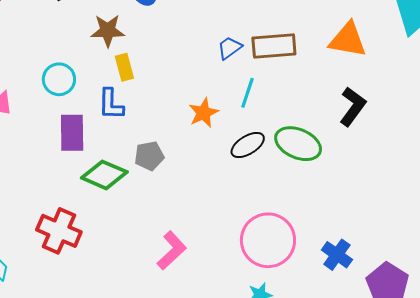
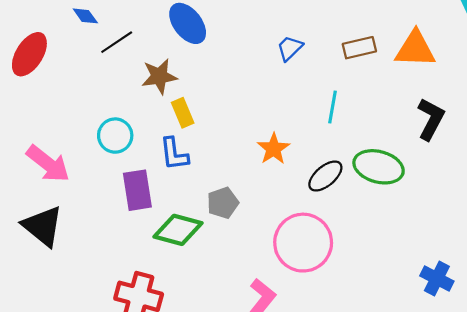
brown rectangle: (274, 46) -> (359, 48), moved, size x0.7
blue trapezoid: (230, 48) -> (290, 48), moved
cyan line: (248, 93) -> (332, 107), moved
pink circle: (268, 240) -> (303, 243), moved

